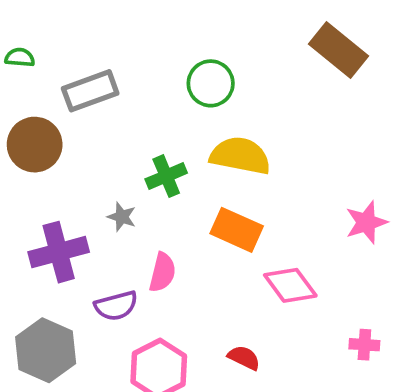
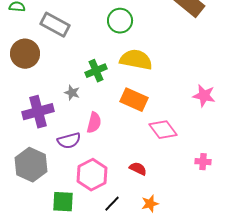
gray rectangle: (90, 91) -> (55, 25), turned 48
pink star: (366, 222) -> (204, 96), turned 30

